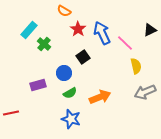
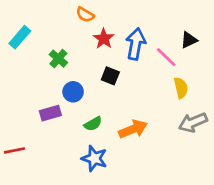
cyan rectangle: (29, 30) -> (20, 37), moved
black triangle: (150, 30) -> (189, 40), moved
blue arrow: (102, 33) -> (136, 44), turned 35
black square: (83, 57) -> (110, 76), turned -32
blue circle: (64, 73) -> (73, 92), moved

